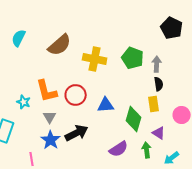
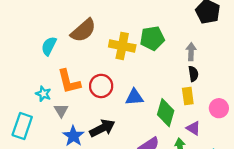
cyan semicircle: (19, 38) -> (49, 46), moved
green pentagon: (133, 58) -> (152, 38), moved, turned -30
gray triangle: (50, 117) -> (61, 110), moved

